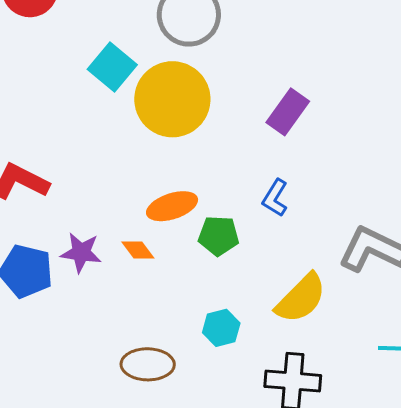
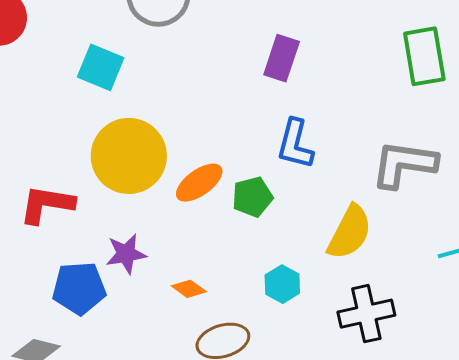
yellow circle: (172, 99) -> (129, 156), moved
blue L-shape: (275, 198) -> (295, 144), size x1.4
orange diamond: (138, 250) -> (189, 289), moved

